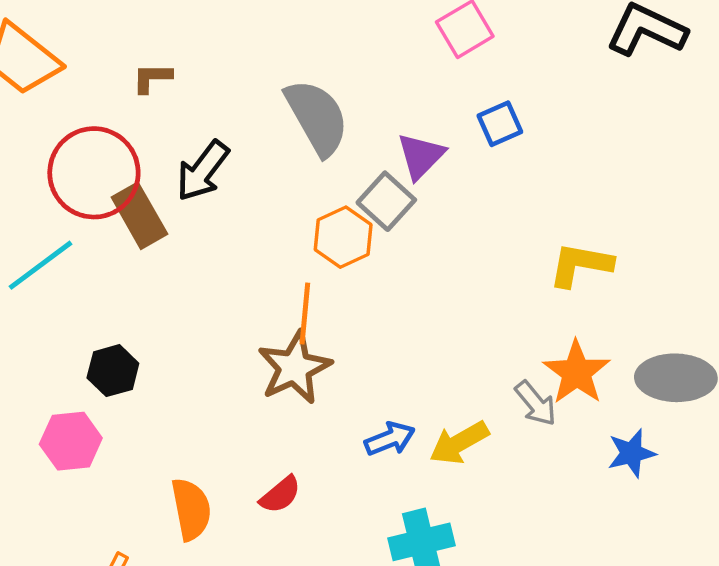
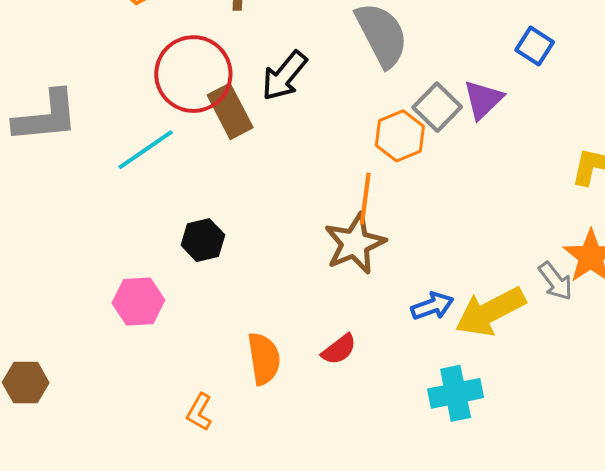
blue square: (500, 124) -> (535, 46), turned -36
purple triangle: (421, 156) -> (483, 100), moved
pink hexagon: (71, 441) -> (138, 302), moved
yellow arrow: (459, 443) -> (490, 312), size x1.4

